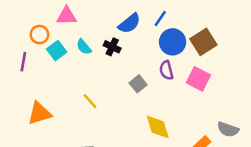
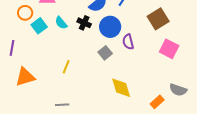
blue circle: (173, 42) -> (110, 27), moved
purple line: (23, 62) -> (12, 48), moved
pink square: (198, 79) -> (169, 49), moved
yellow line: (90, 101) -> (66, 67), turned 64

